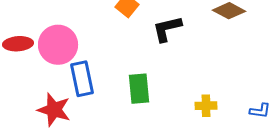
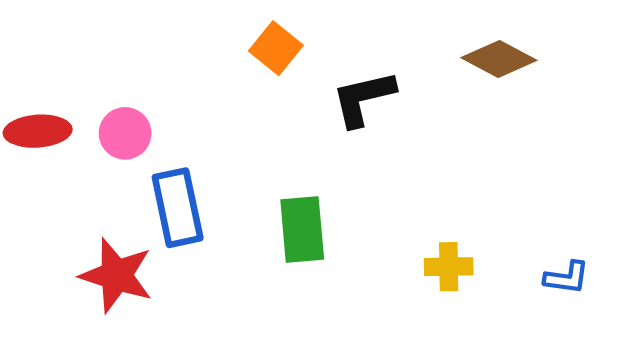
pink circle: (58, 45) -> (125, 133), size x0.6

